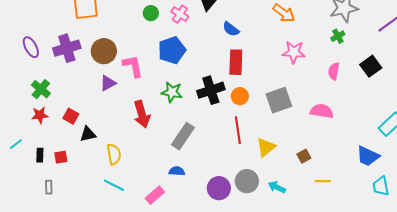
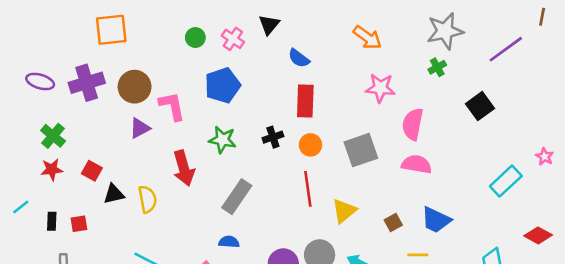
purple ellipse: (31, 47) -> (40, 81), turned -45
pink semicircle: (334, 71) -> (413, 124), moved, size x1.4
black cross: (211, 90) -> (273, 137), size x0.6
yellow semicircle: (114, 154) -> (147, 199), moved
blue trapezoid: (368, 156) -> (436, 220), moved

